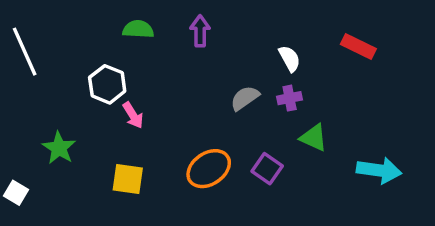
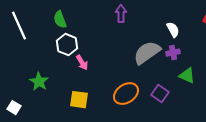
green semicircle: (138, 29) -> (60, 20), moved, turned -114
gray semicircle: (245, 98) -> (147, 53), size x1.6

